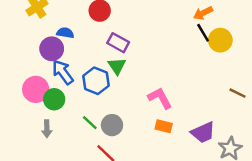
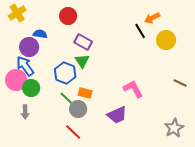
black line: (203, 33) -> (140, 31), moved
blue arrow: (63, 72) -> (25, 66), moved
pink L-shape: (160, 98) -> (133, 89), moved
green line: (90, 123) -> (66, 98), moved
orange rectangle: (164, 126) -> (85, 93), moved
purple trapezoid: (203, 132) -> (117, 115), moved

